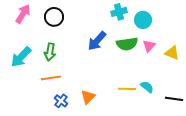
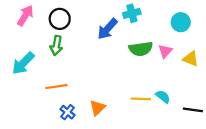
cyan circle: (143, 20) -> (181, 22), moved
blue arrow: (97, 41) -> (107, 29), moved
green arrow: (50, 52) -> (56, 46), moved

